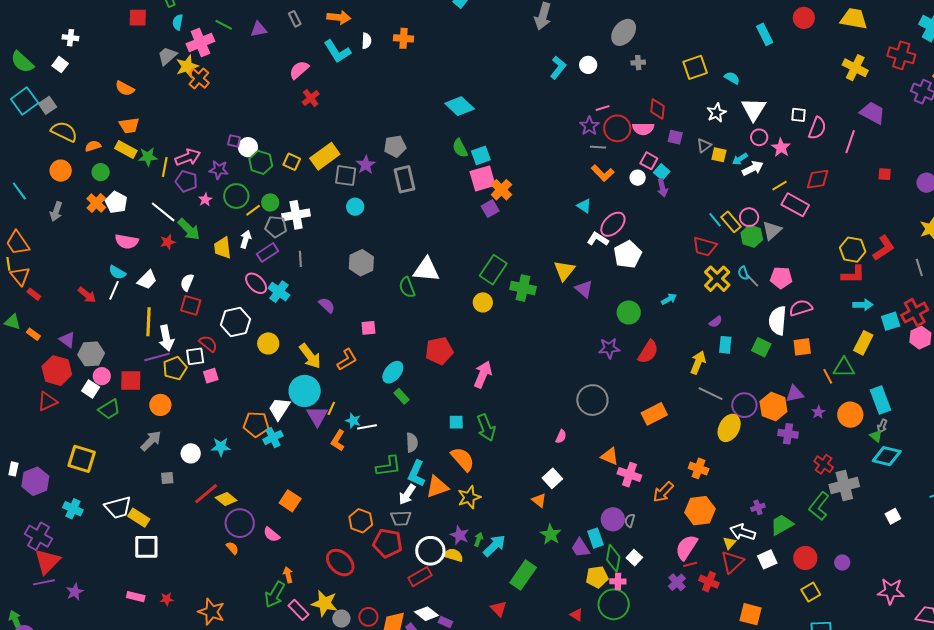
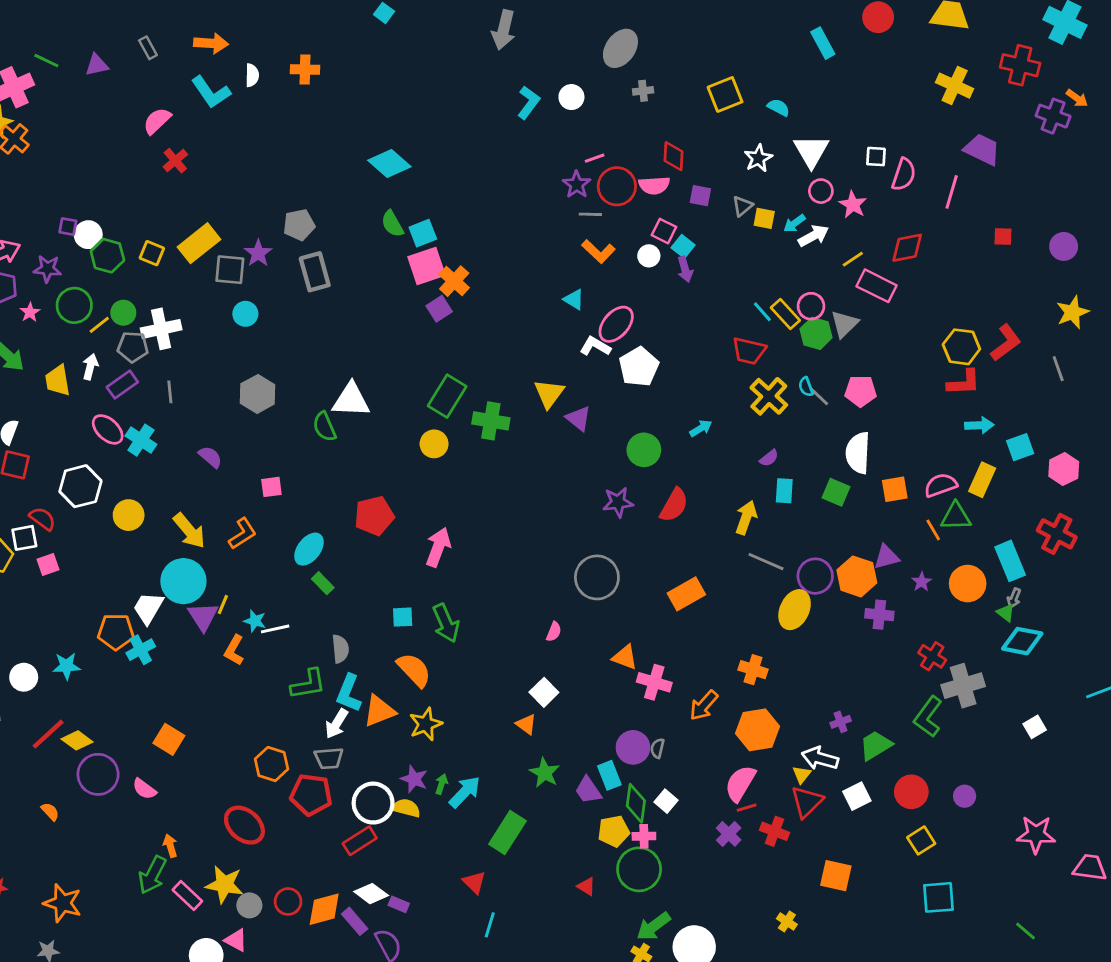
pink semicircle: (801, 308) -> (941, 485), moved
red cross: (915, 312) -> (1057, 534), moved, turned -32
orange semicircle: (232, 548) -> (50, 812), moved

